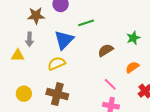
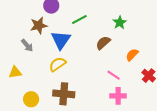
brown star: (36, 16) -> (39, 25), moved
green star: (133, 38) -> (120, 23), moved
gray arrow: (29, 39) -> (27, 45), turned -32
yellow triangle: (18, 55) -> (15, 72), moved

